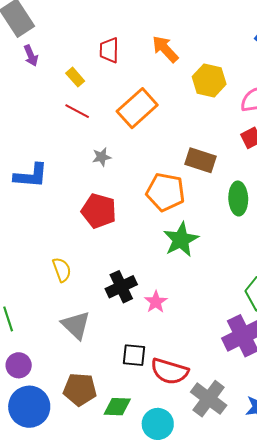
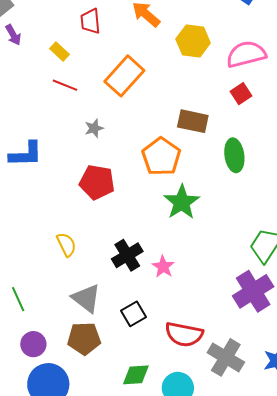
orange pentagon: (165, 192) -> (161, 157), turned 30
black square: (134, 355) -> (133, 314), moved, turned -30
brown pentagon: (80, 389) -> (84, 338), moved

